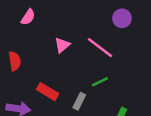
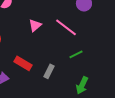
green line: (100, 82) -> (76, 54), moved

